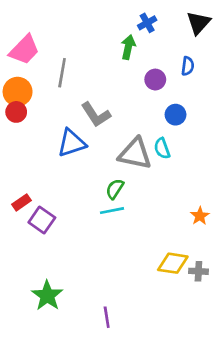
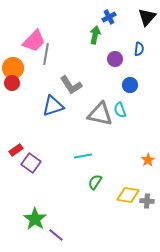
pink trapezoid: (24, 50) -> (34, 41), moved
green semicircle: (115, 189) -> (95, 182), moved
purple line: (107, 317) -> (56, 235), moved, turned -42

